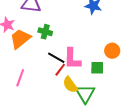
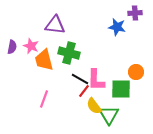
green cross: (45, 32) -> (69, 53), size x1.5
orange trapezoid: (20, 39) -> (44, 60), turned -65
green square: (97, 68) -> (121, 89), size x1.5

